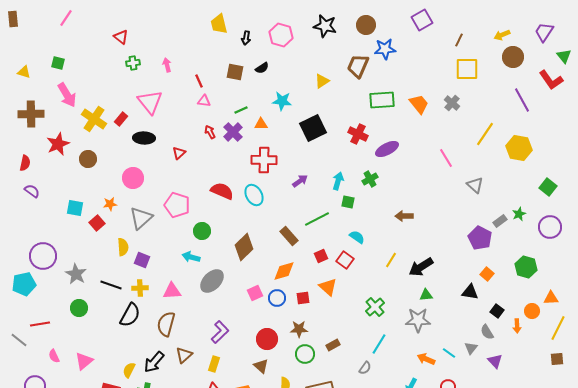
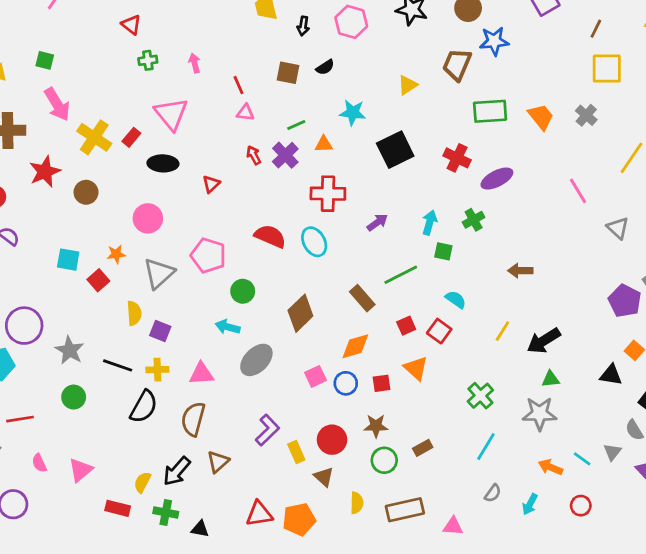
yellow rectangle: (214, 364) -> (296, 452), moved, turned -42
gray semicircle: (365, 368) -> (493, 493), moved

